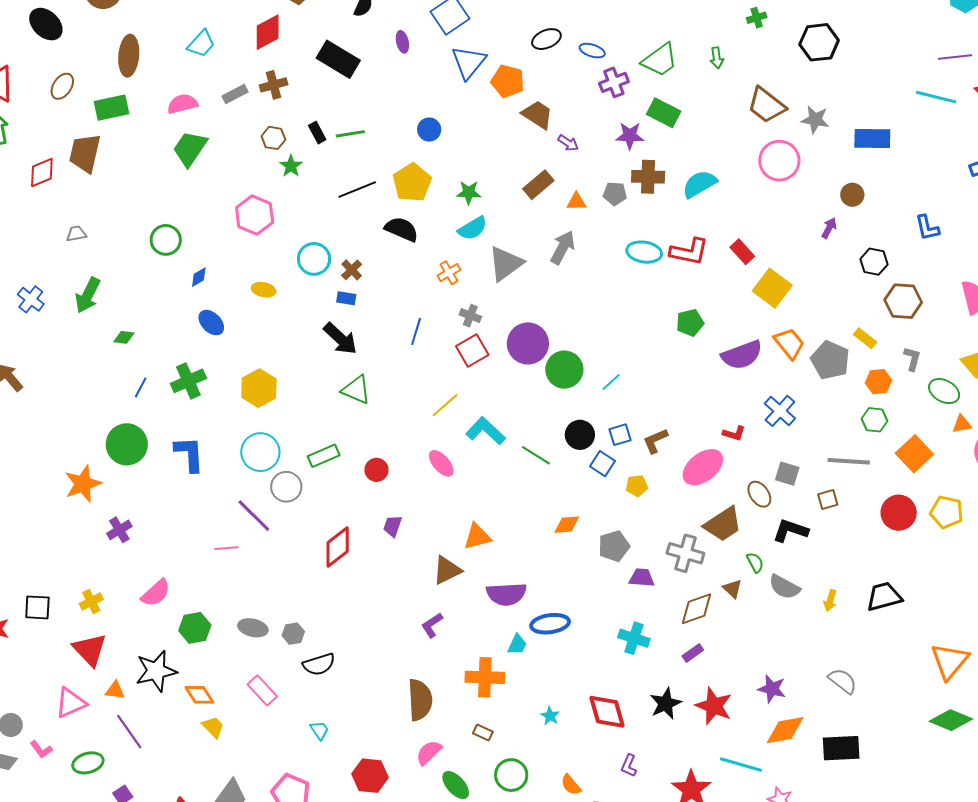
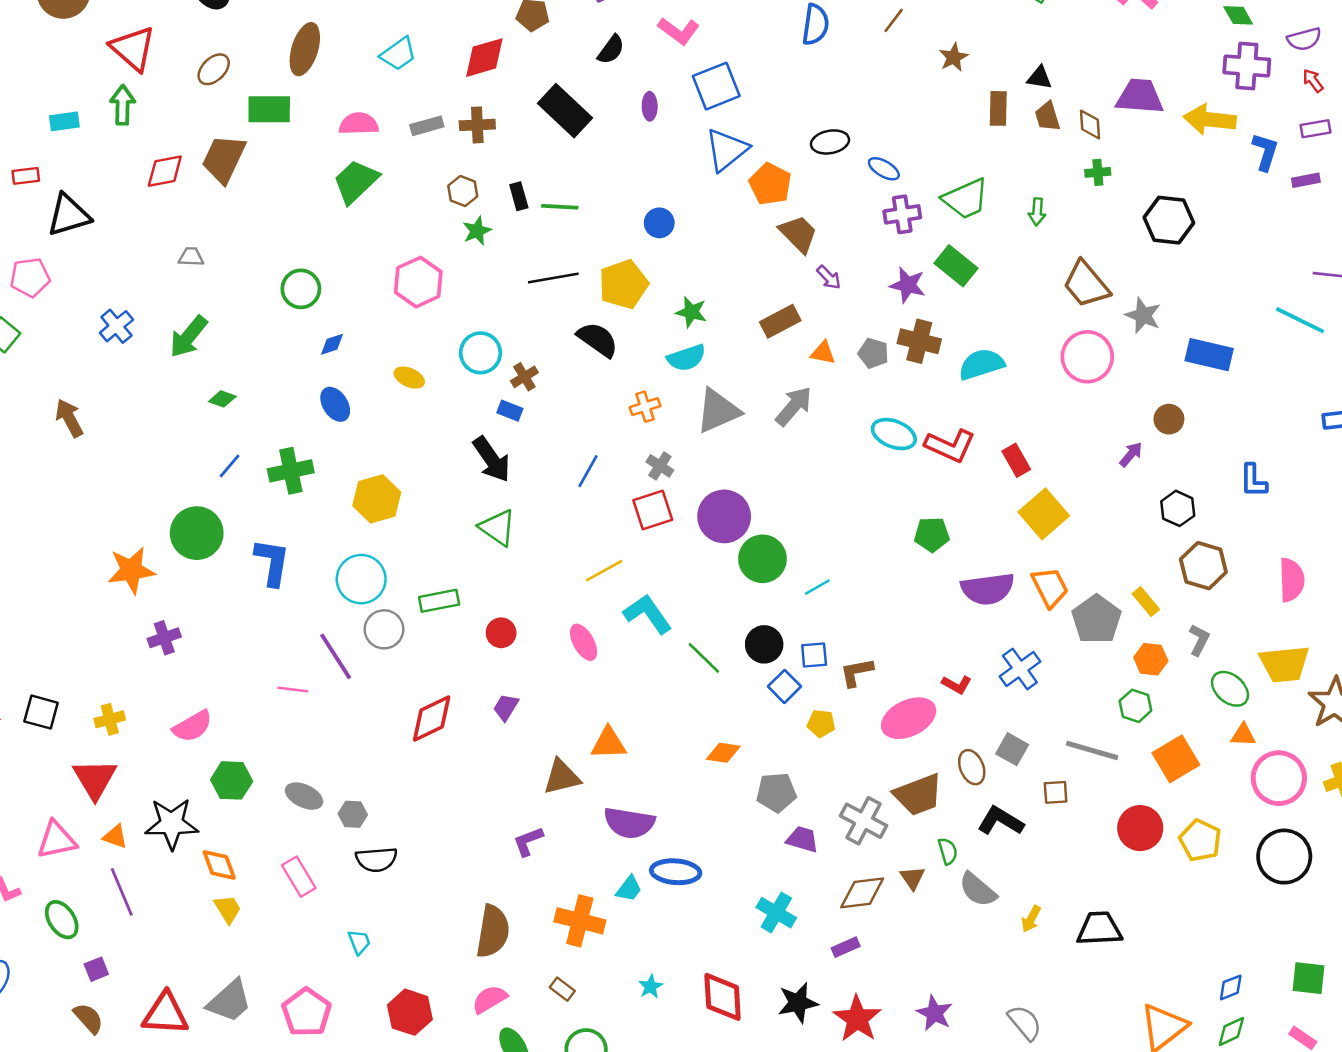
green ellipse: (88, 763) -> (62, 920), turned 60

